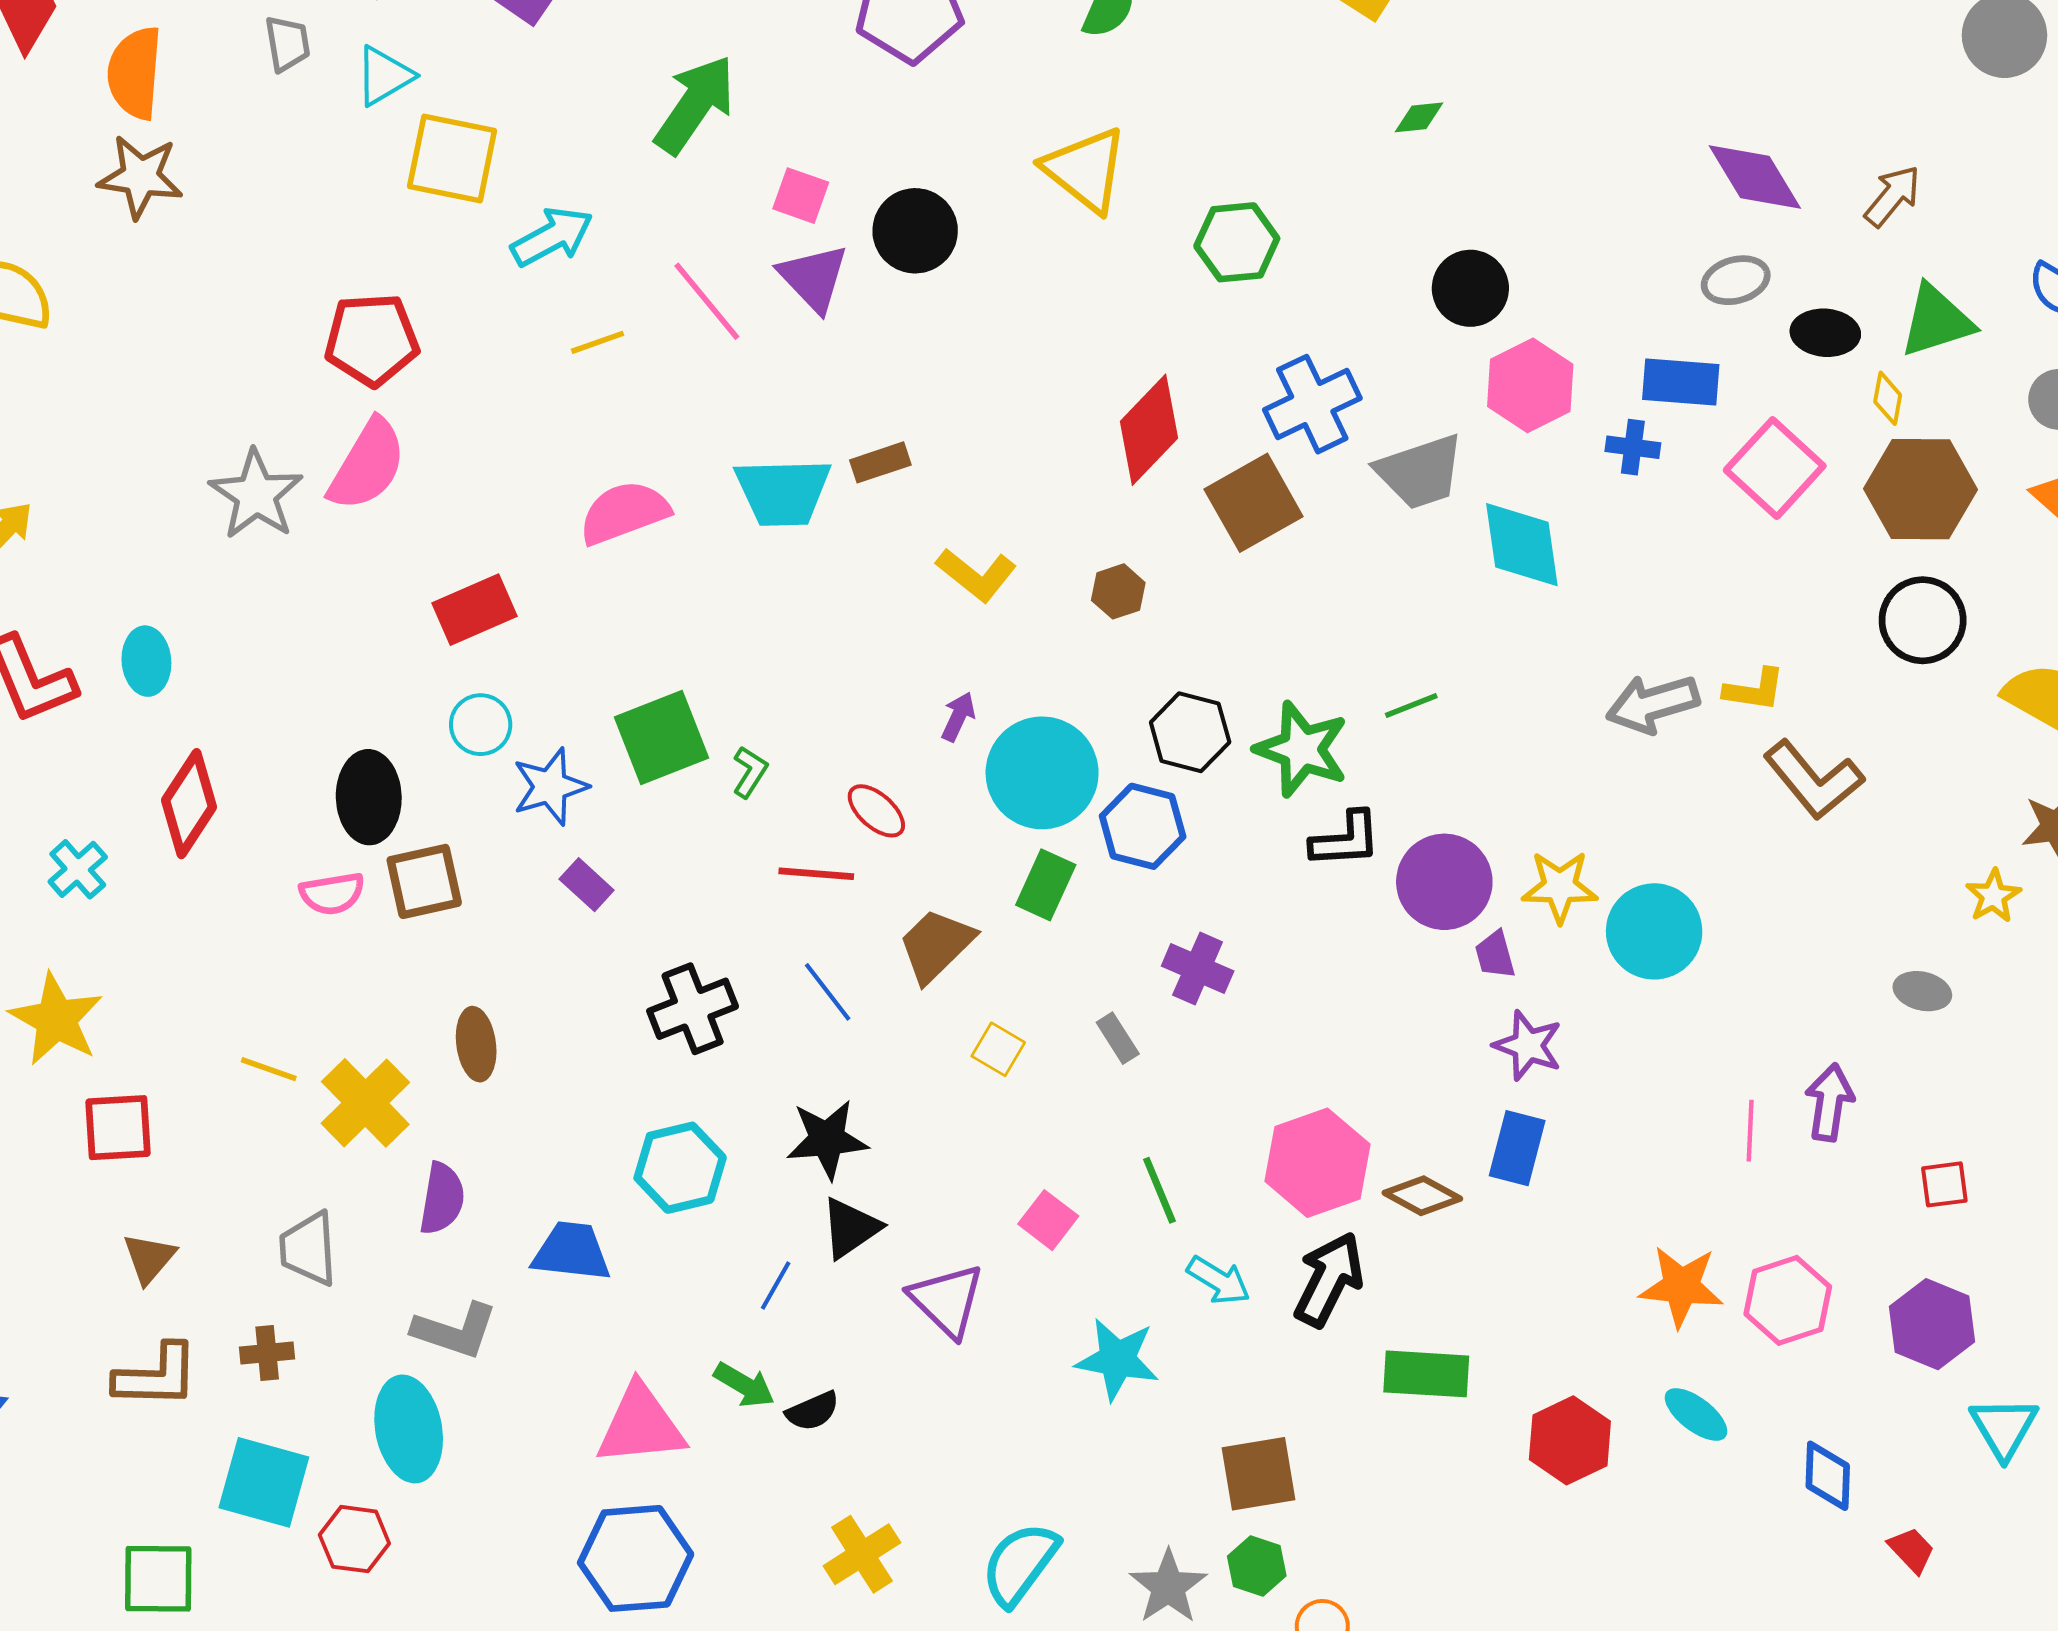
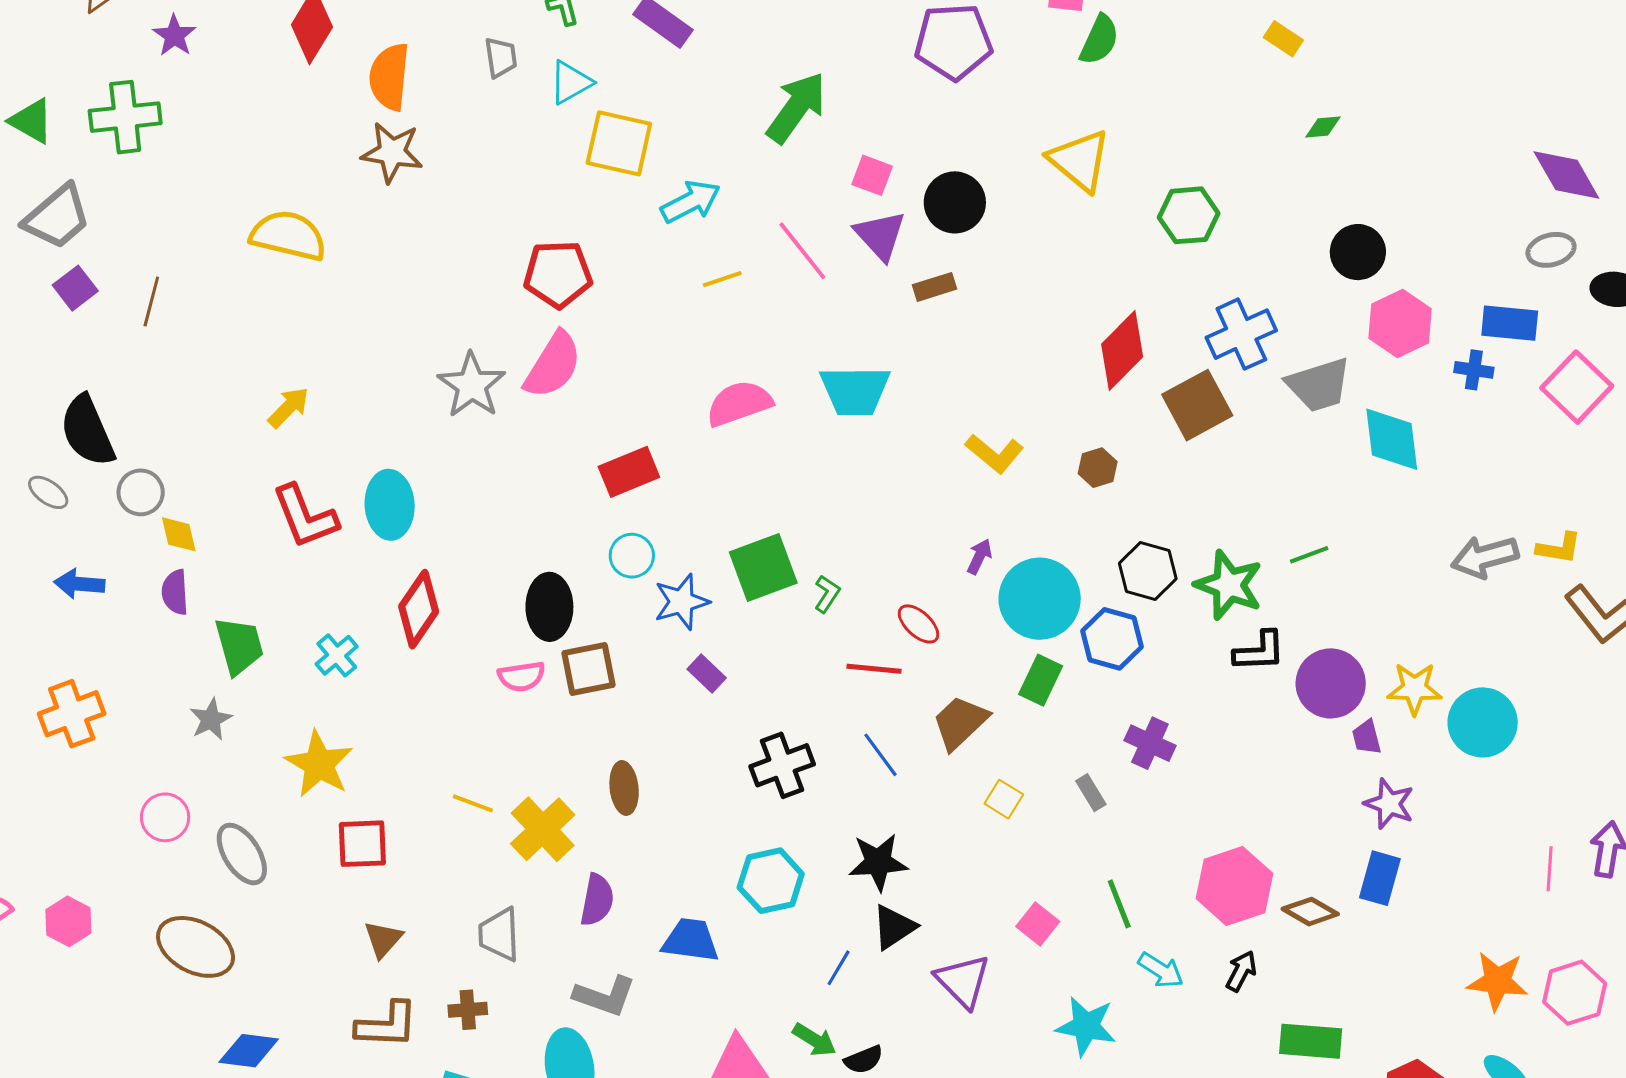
brown rectangle: (880, 462) -> (934, 287), moved
cyan ellipse: (146, 661) -> (390, 505), size x1.4
black arrow: (1329, 1279) -> (1241, 971), size x0.6

